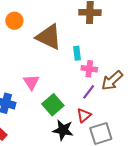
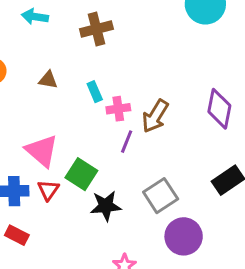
brown triangle: (49, 37) -> (48, 80), size x0.5
pink triangle: (31, 82) -> (42, 151), size x1.4
red triangle: (84, 115) -> (48, 190), moved

